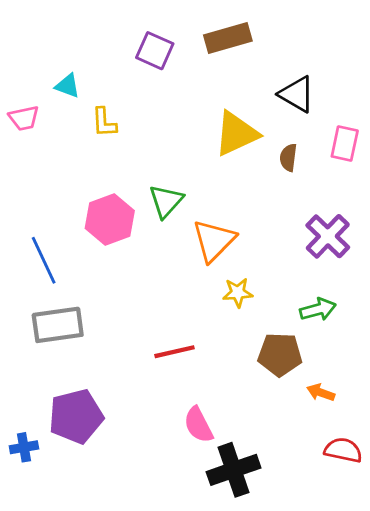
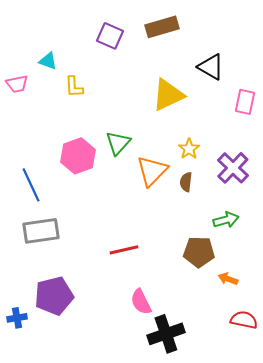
brown semicircle: (288, 158) -> (186, 182), moved
yellow star: (238, 293) -> (189, 149), moved, turned -30

